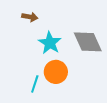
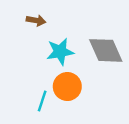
cyan star: (50, 43) -> (60, 52), turned 30

